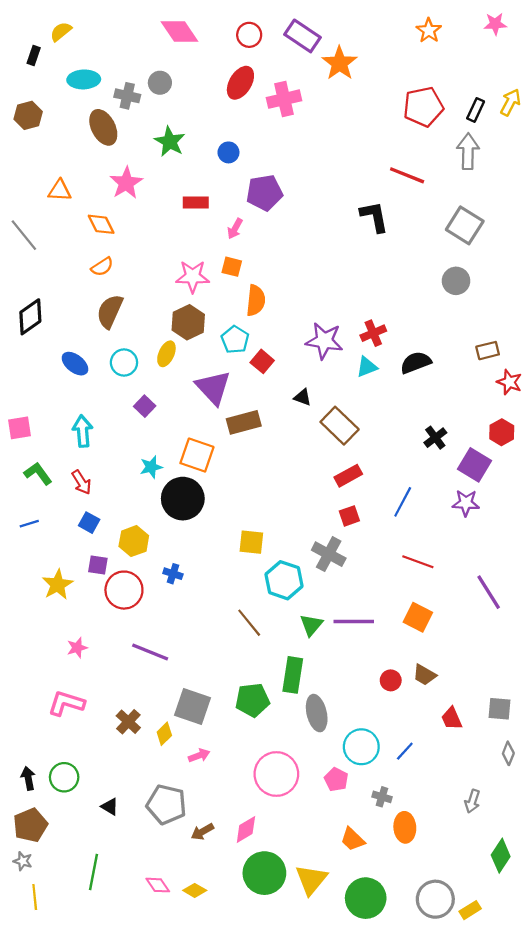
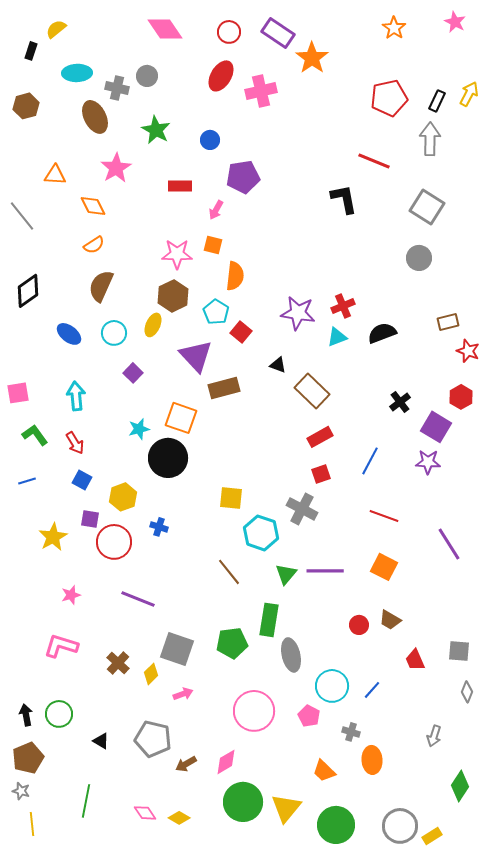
pink star: (495, 24) -> (455, 22), turned 30

